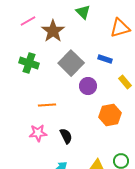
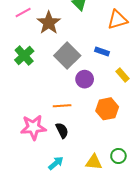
green cross: (29, 63) -> (24, 56), turned 30
orange line: (47, 105) -> (62, 106), moved
pink star: (38, 133) -> (33, 127), size x1.4

